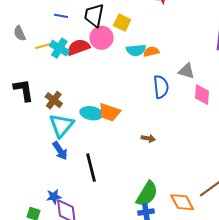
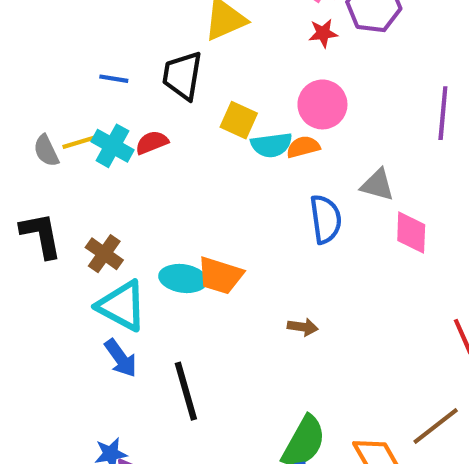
yellow square: (122, 23) -> (239, 120), moved
gray semicircle: (20, 33) -> (46, 151), moved
pink circle: (102, 38) -> (322, 104), moved
red semicircle: (78, 47) -> (152, 143), size x0.7
cyan triangle: (61, 125) -> (122, 306), turned -40

